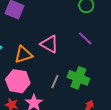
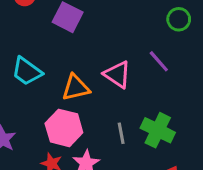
purple line: (85, 38) -> (159, 61), moved
gray line: (55, 82) -> (121, 133), turned -40

